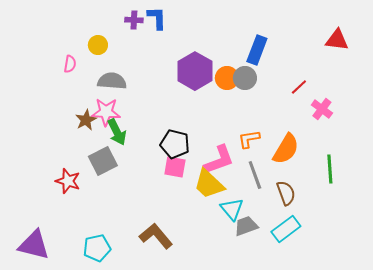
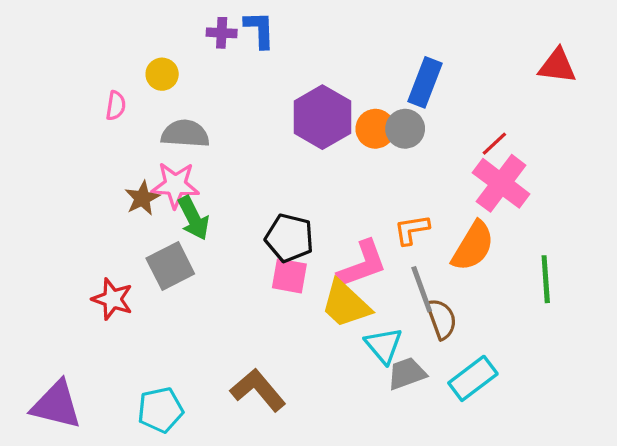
pink cross: (322, 109) -> (501, 183), moved, size x1.6
brown semicircle: (286, 193) -> (442, 319), moved

